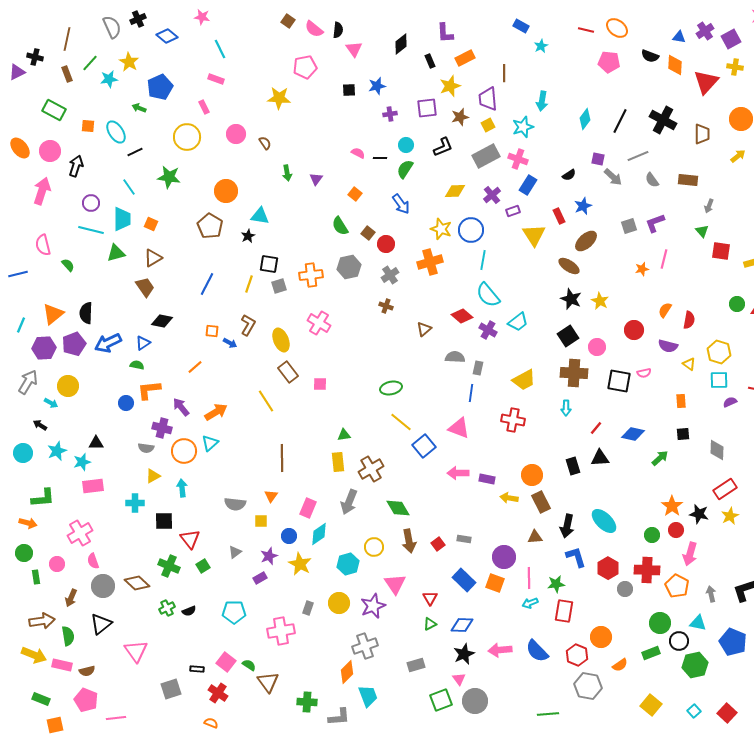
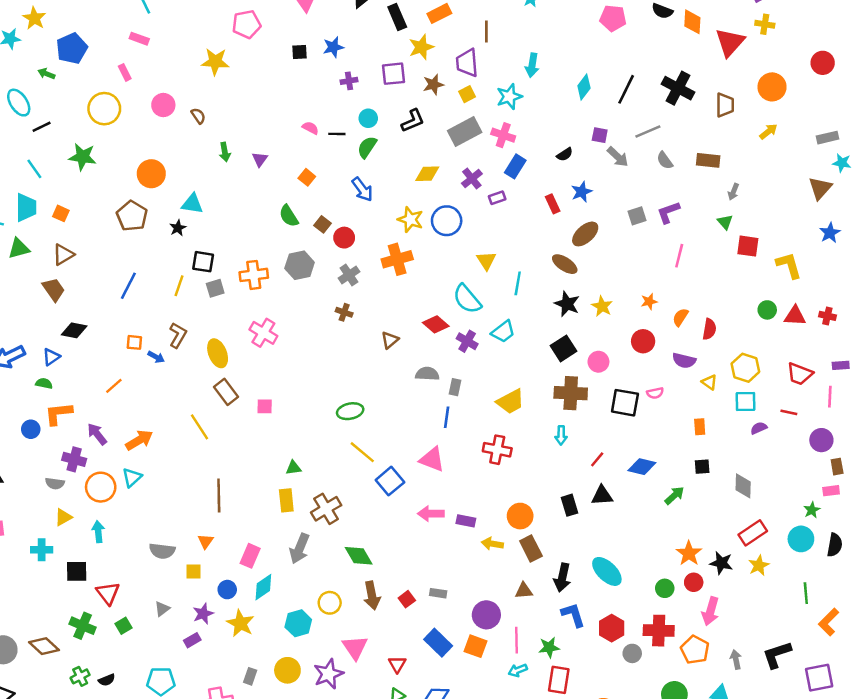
black rectangle: (430, 61) -> (397, 17), size x1.5
yellow triangle: (534, 235) -> (486, 260), moved, size x0.7
cyan line: (483, 260) -> (518, 283), moved
orange star: (642, 269) -> (649, 301), moved

